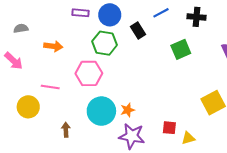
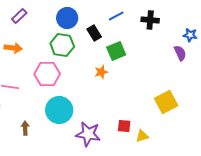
purple rectangle: (80, 13) -> (19, 16), moved, turned -49
green square: (181, 49) -> (116, 51), moved
orange star: (128, 110) -> (101, 72), moved

